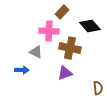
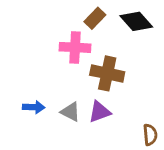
black diamond: (90, 26) -> (136, 21), moved
gray triangle: (36, 52) -> (70, 112), moved

